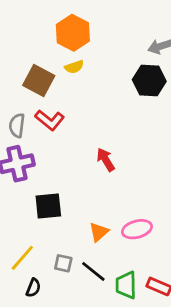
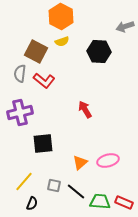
black hexagon: (149, 80) -> (99, 52), moved
gray semicircle: (17, 125) -> (20, 74), moved
green trapezoid: (126, 285) -> (100, 202), turned 95

